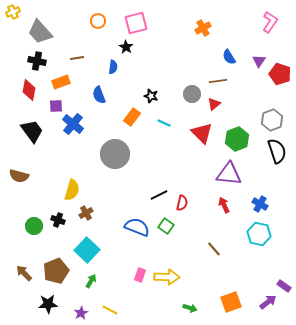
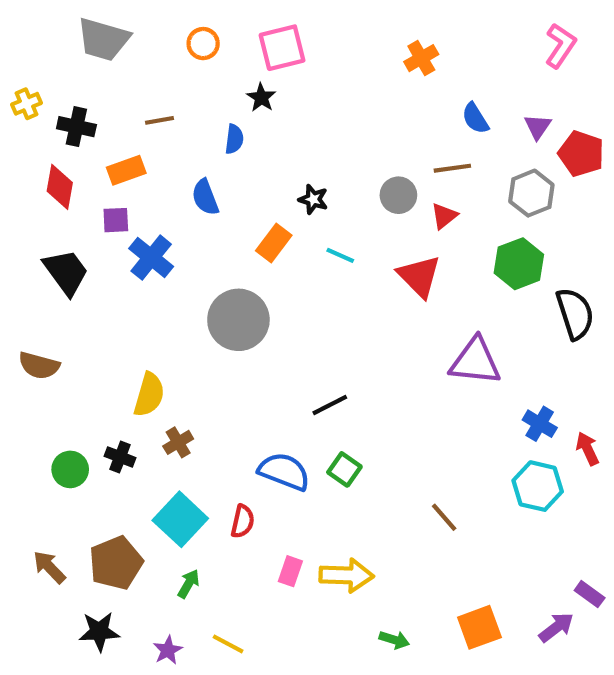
yellow cross: (13, 12) -> (27, 104), moved
gray trapezoid: (40, 32) -> (103, 39), moved, turned -32
gray hexagon: (272, 120) -> (531, 193), moved
green hexagon: (237, 139) -> (519, 264), moved
red semicircle: (182, 203) -> (243, 521), moved
red arrow: (224, 205) -> (587, 449), moved

